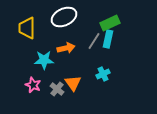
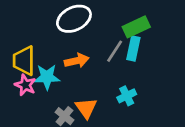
yellow trapezoid: (27, 28) -> (24, 61), moved
pink star: (33, 85) -> (25, 85), moved

